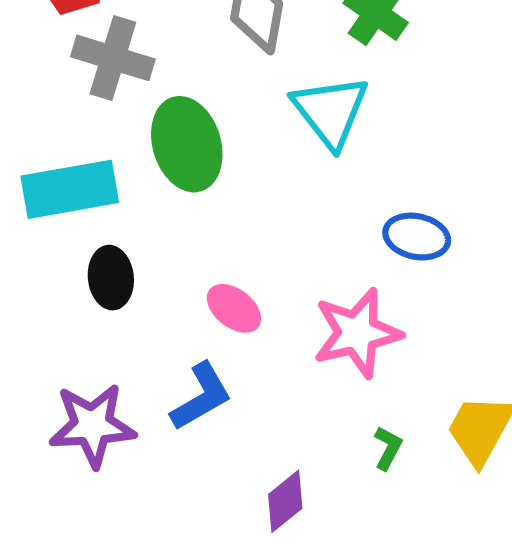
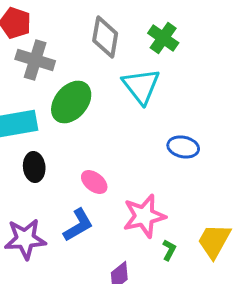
green ellipse: (187, 144) -> (71, 102), turned 57
pink star: (357, 333) -> (144, 216), moved

